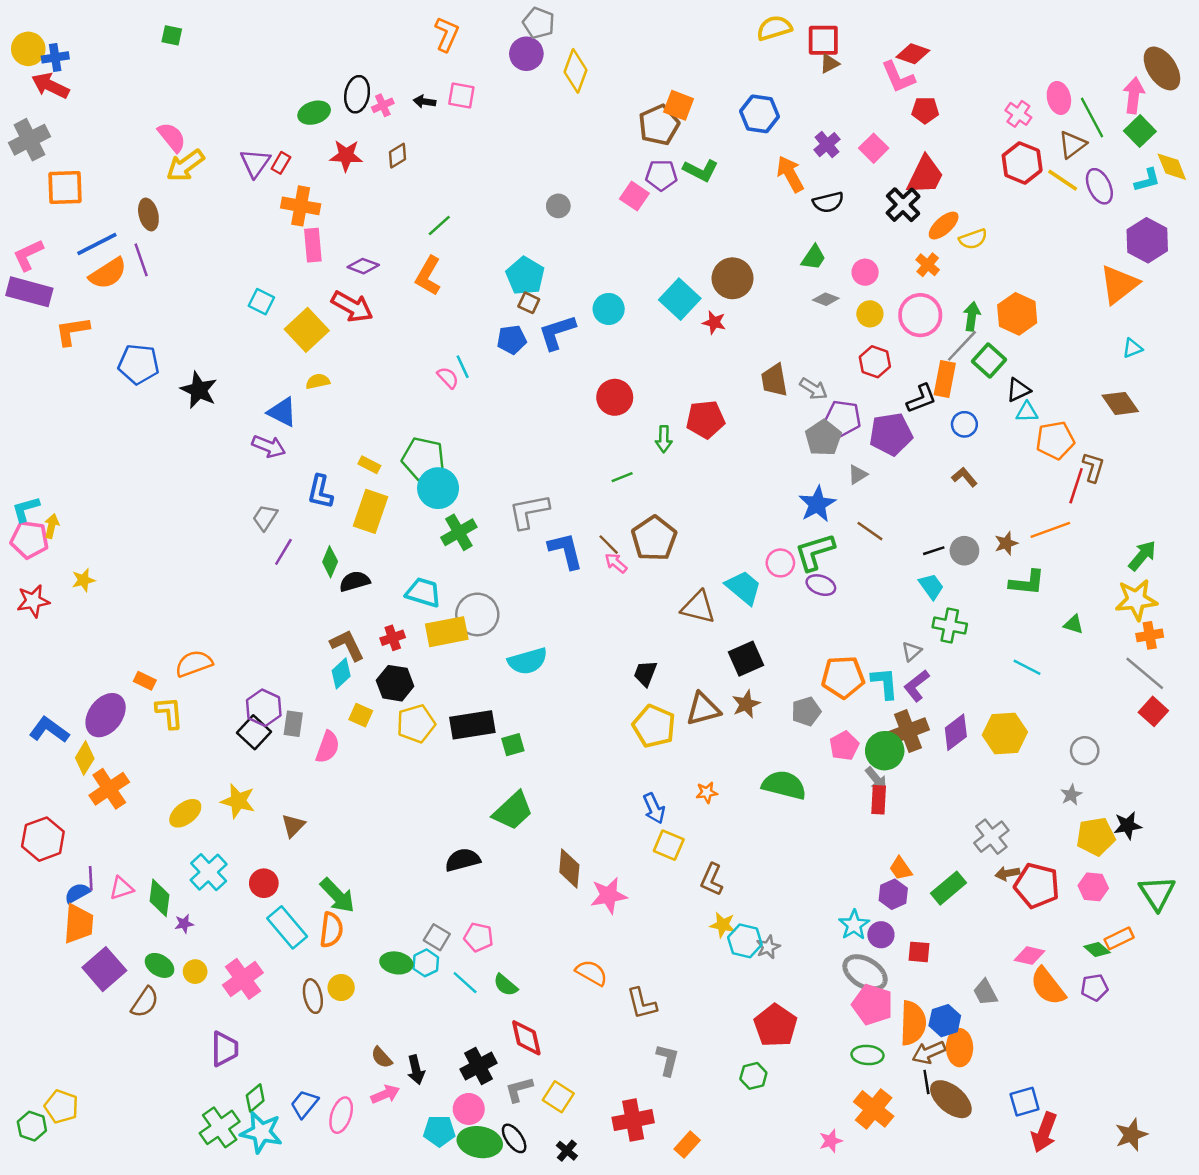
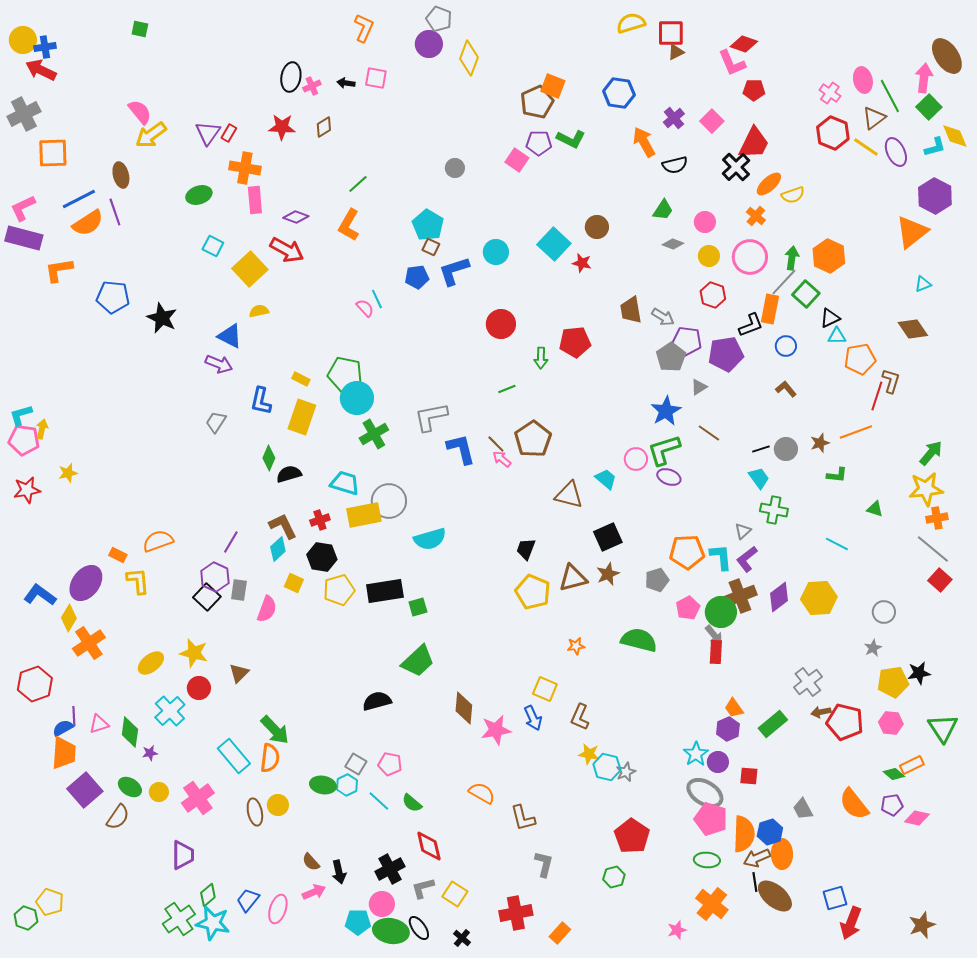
green ellipse: (314, 113) -> (199, 195), moved
brown circle: (733, 278) -> (597, 227), size x0.7
purple line: (283, 552) -> (231, 542), moved
green L-shape: (1027, 583) -> (837, 475), size x0.7
cyan trapezoid: (744, 588) -> (606, 479), size x0.7
blue arrow: (654, 808) -> (533, 718), moved
red circle: (264, 883) -> (199, 688), moved
pink diamond: (1029, 956) -> (917, 818), moved

